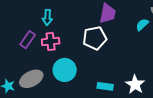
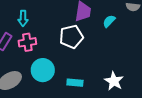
cyan semicircle: (142, 25) -> (109, 21), moved
cyan rectangle: (105, 86) -> (75, 83), moved

